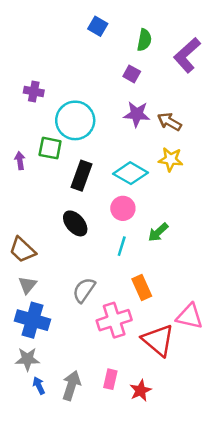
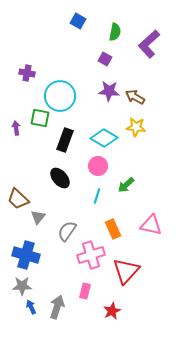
gray triangle: (27, 285) -> (38, 217), moved
pink triangle: (190, 316) -> (151, 225), moved
red triangle: (158, 340) -> (126, 271), turned 32
pink rectangle: (110, 379) -> (85, 291), moved

